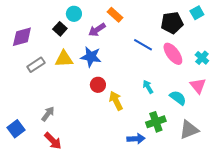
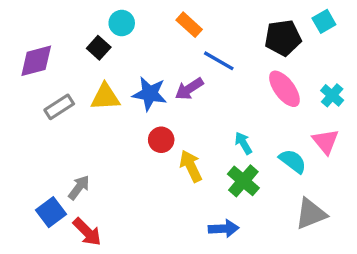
purple arrow: (97, 30) -> (189, 89), moved
blue line: (143, 45) -> (219, 61), moved
green cross: (156, 122) -> (243, 181), moved, turned -30
blue square: (16, 129) -> (51, 212), moved

